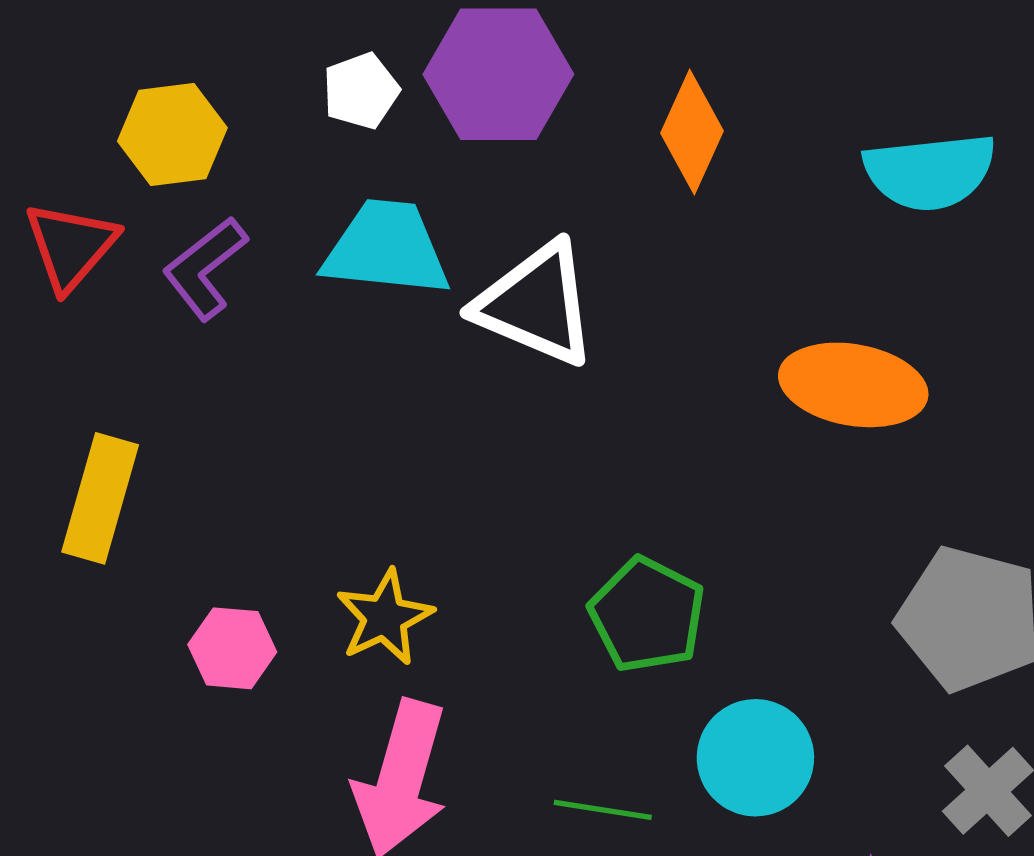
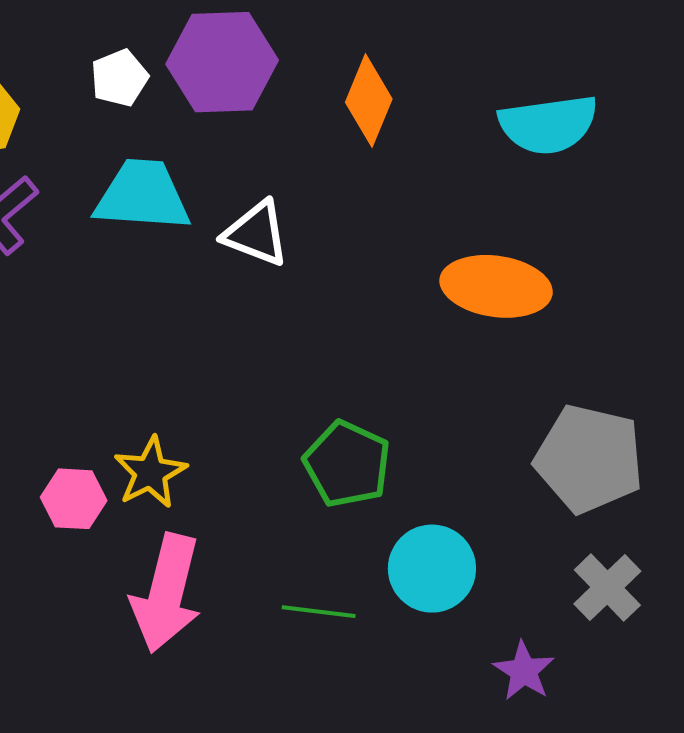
white triangle: (536, 304) -> (256, 234), size x0.7
pink hexagon: (232, 648) -> (74, 499), moved

